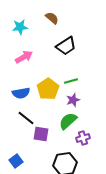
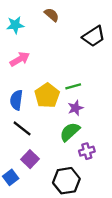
black trapezoid: (66, 46) -> (94, 36), moved
blue semicircle: (21, 93) -> (16, 100), turned 108
purple square: (41, 134) -> (30, 159), moved, turned 35

